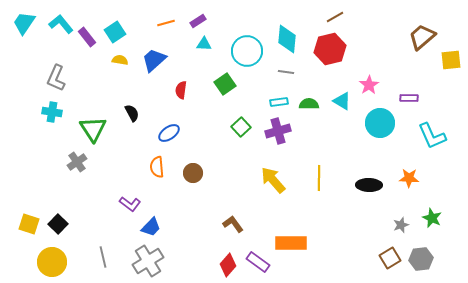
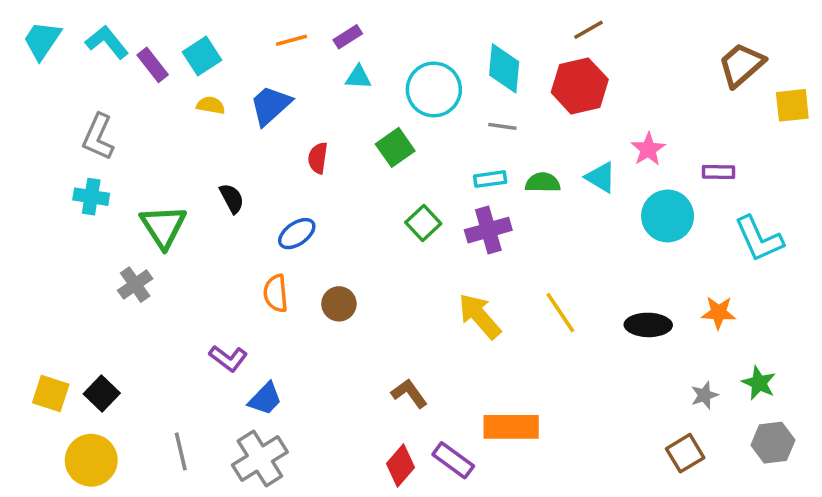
yellow line: (319, 178) -> (560, 313), turned -35
gray hexagon: (421, 259) -> (773, 443), moved

